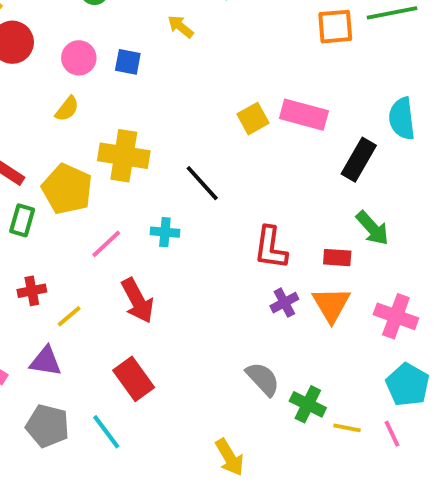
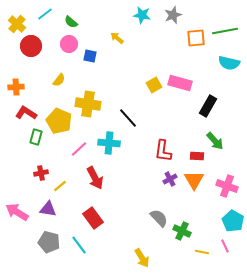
pink circle: (79, 58) -> (69, 44), moved
cyan semicircle: (402, 119) -> (229, 63), moved, turned -70
cyan cross: (165, 232) -> (109, 143), size x1.5
yellow line: (347, 428) -> (202, 252), moved

